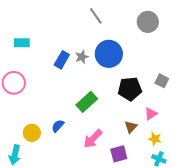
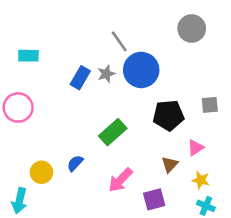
gray line: (96, 16) -> (119, 41), moved
gray square: (162, 81) -> (210, 105), turned -32

